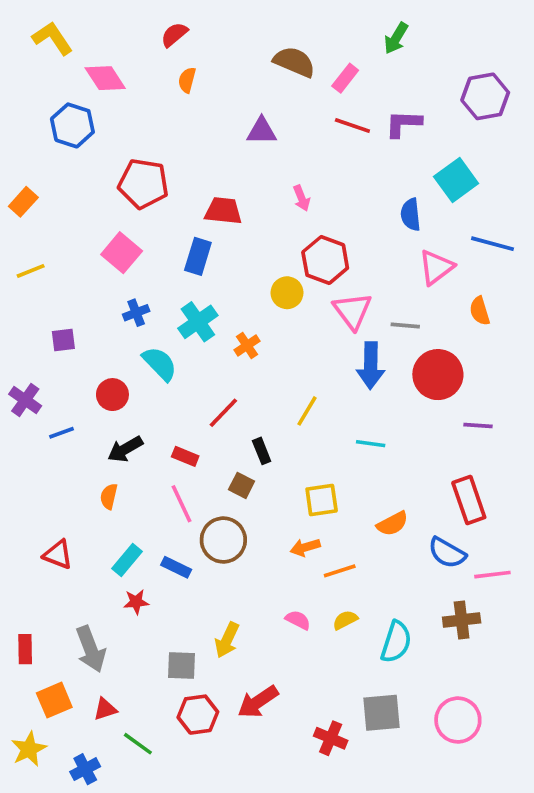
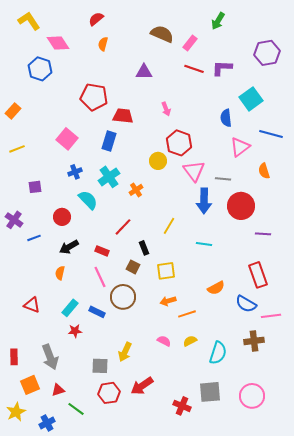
red pentagon: (143, 184) -> (94, 97), moved
yellow square: (322, 500) -> (166, 271), moved

